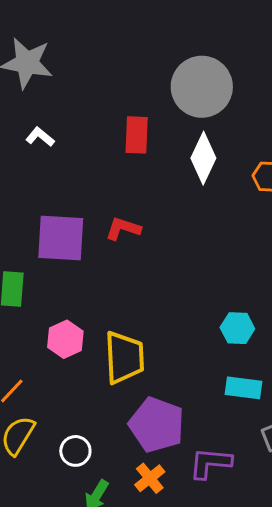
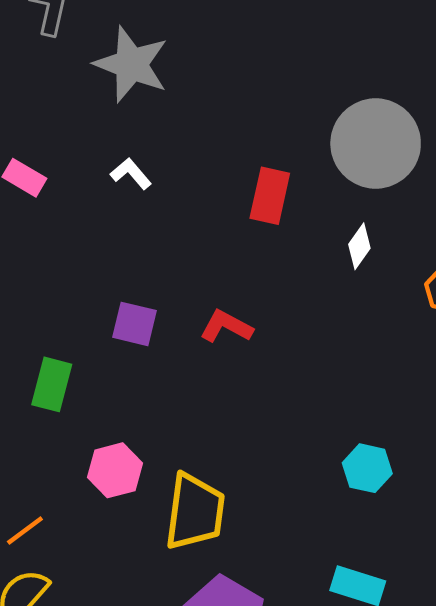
white diamond: (203, 158) -> (359, 246), size x0.6
purple square: (61, 238) -> (135, 324), size x0.6
cyan hexagon: (237, 328) -> (367, 468), moved

